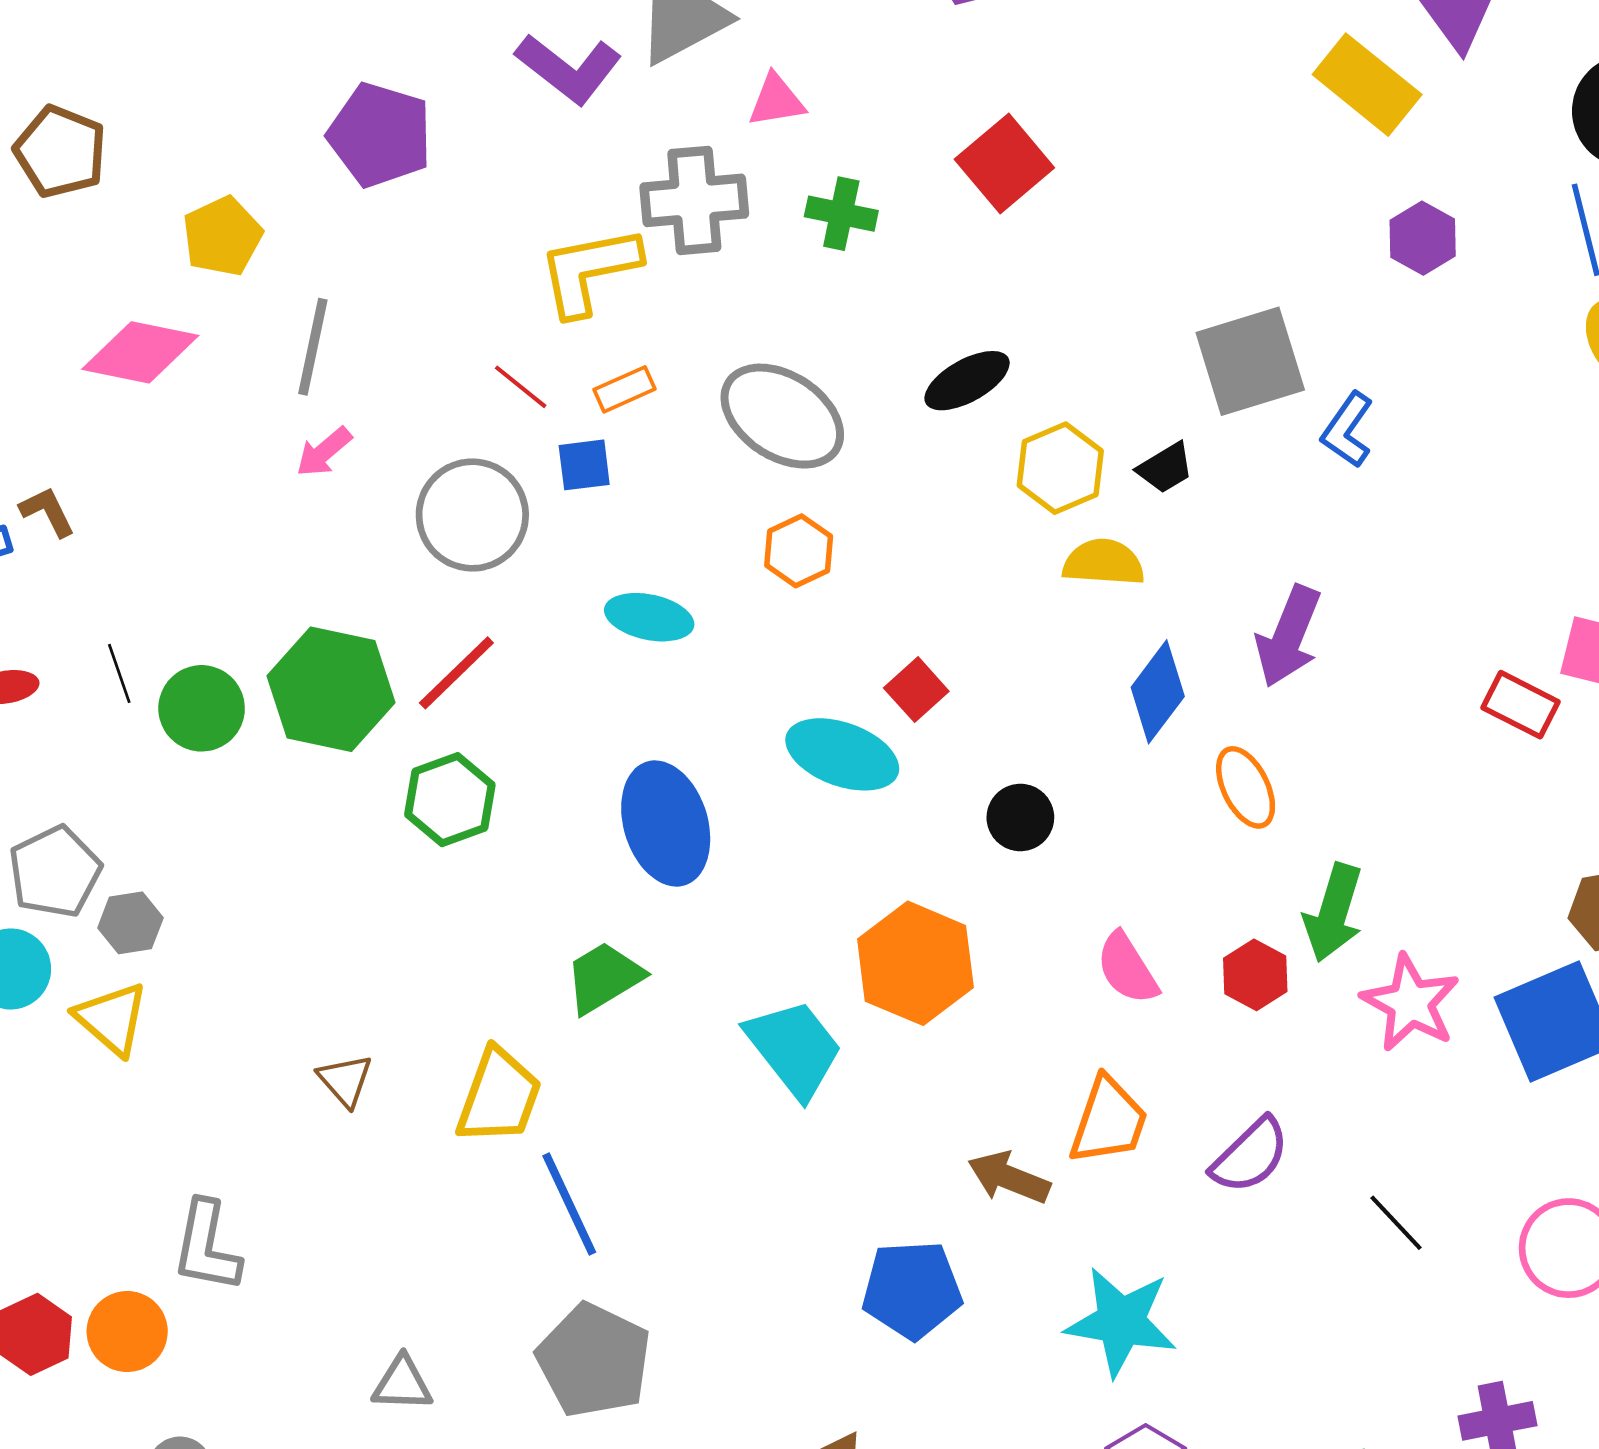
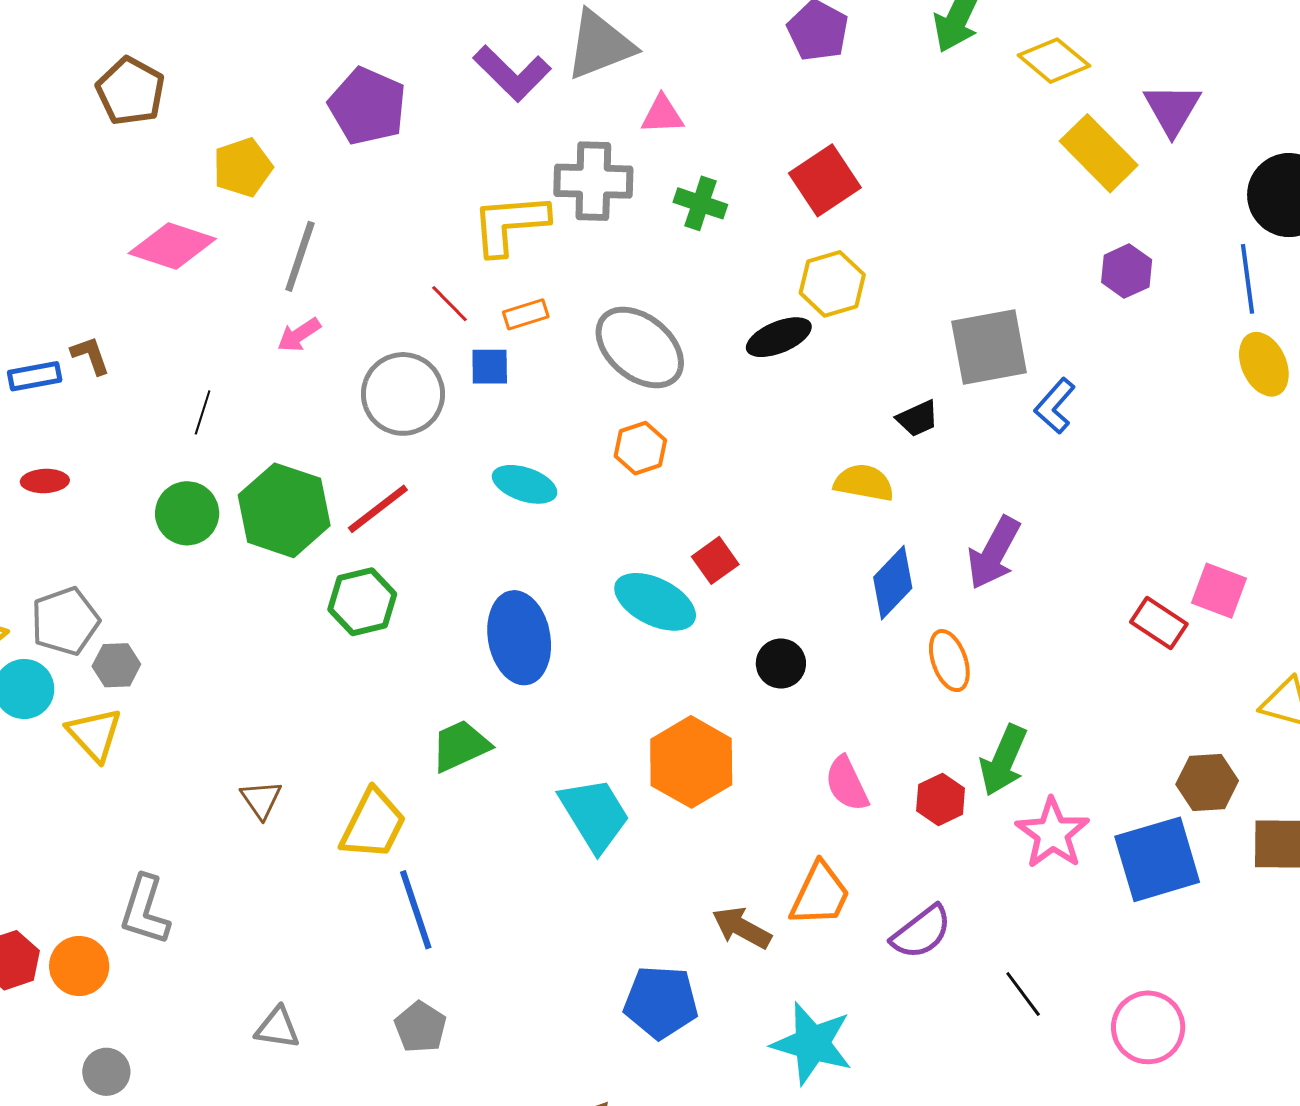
yellow hexagon: (1060, 468) -> (832, 284), moved
black line: (119, 673) -> (203, 412), moved, turned 30
gray pentagon: (594, 1360) -> (420, 1027), size x0.6

